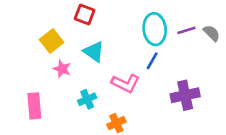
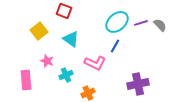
cyan ellipse: (155, 29) -> (117, 22), turned 55
pink star: (62, 69) -> (47, 61), moved
purple cross: (185, 95) -> (138, 84), moved

